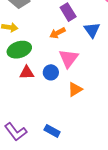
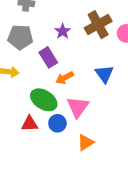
purple rectangle: (68, 12) -> (48, 57), moved
green ellipse: (19, 50) -> (44, 100), moved, turned 50

